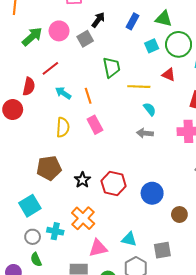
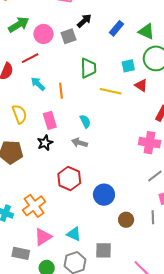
pink circle: (59, 31) -> (43, 34), moved
cyan square: (152, 46) -> (128, 66), moved
cyan semicircle: (150, 109) -> (85, 121), moved
pink rectangle: (95, 125) -> (50, 120), moved
yellow semicircle: (63, 127) -> (19, 114), moved, turned -36
gray arrow: (145, 133) -> (79, 143), moved
black star: (82, 180) -> (45, 143), moved
pink triangle: (98, 248) -> (43, 237), turned -30

